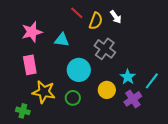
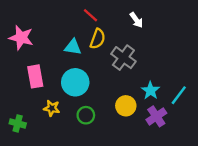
yellow semicircle: (96, 21) -> (98, 39), moved
pink star: (32, 32) -> (21, 38), moved, turned 30
cyan circle: (79, 70) -> (75, 82), moved
yellow star: (44, 92) -> (52, 108), size x0.6
green cross: (23, 111) -> (18, 123), moved

